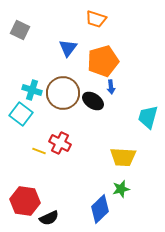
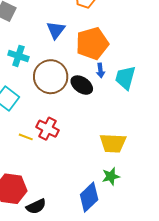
cyan cross: (32, 90) -> (18, 56), moved
cyan trapezoid: (148, 117) -> (125, 78), moved

